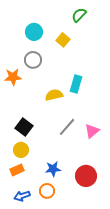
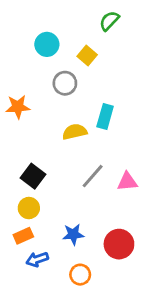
gray circle: (33, 60) -> (65, 83), moved
pink triangle: (92, 131) -> (127, 182), turned 35
orange circle: (47, 191) -> (80, 275), moved
blue arrow: (22, 196) -> (37, 259), moved

